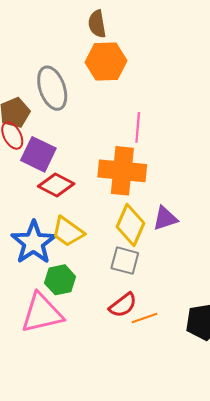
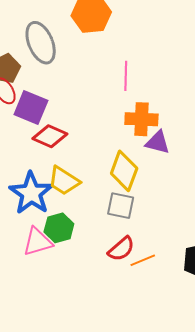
orange cross: (122, 171) -> (141, 119), moved, size x0.7
purple triangle: (165, 218) -> (158, 142), moved, turned 36
pink triangle: (42, 313) -> (38, 242), moved, size x0.7

